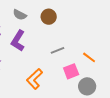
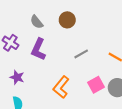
gray semicircle: (20, 15) -> (37, 22), turned 32
pink square: (71, 71) -> (96, 85), moved

